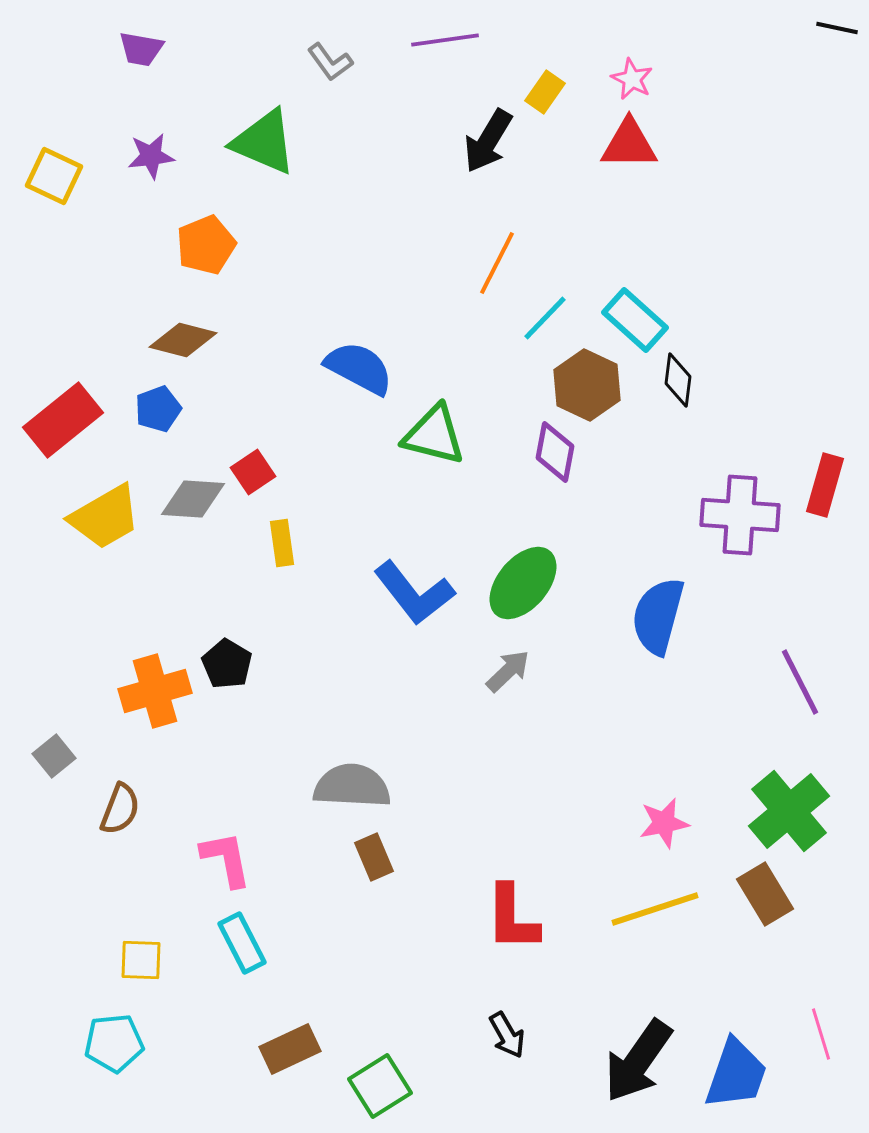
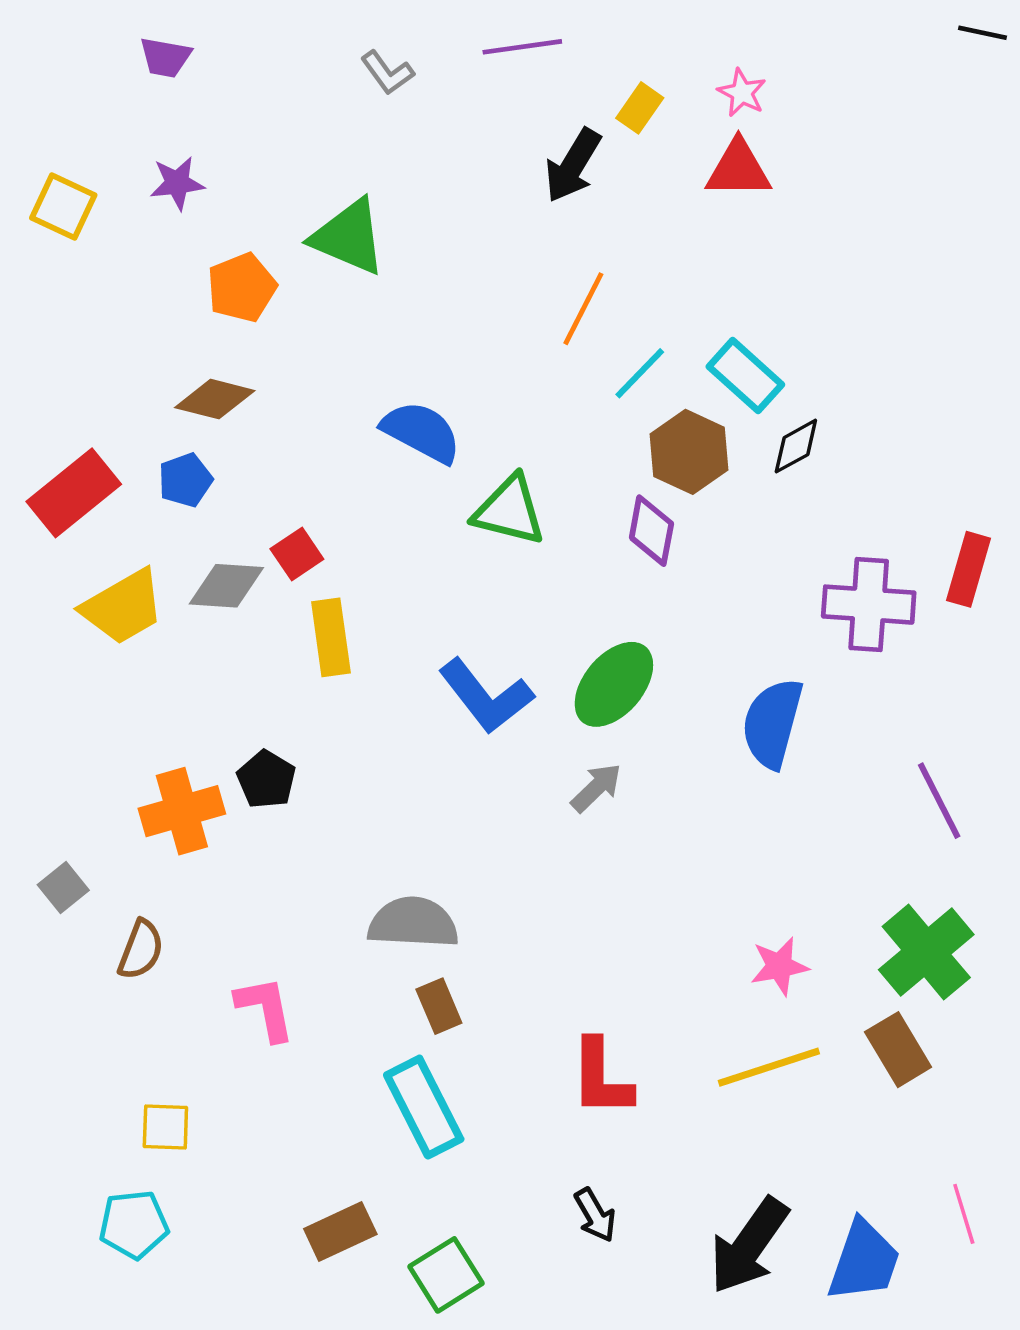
green triangle: (264, 142) -> (349, 237), moved
black diamond: (678, 380) -> (796, 446), turned 54
yellow rectangle: (282, 543) -> (331, 637), size x1.4
cyan rectangle: (242, 943) -> (424, 1107), moved, size x1.4

